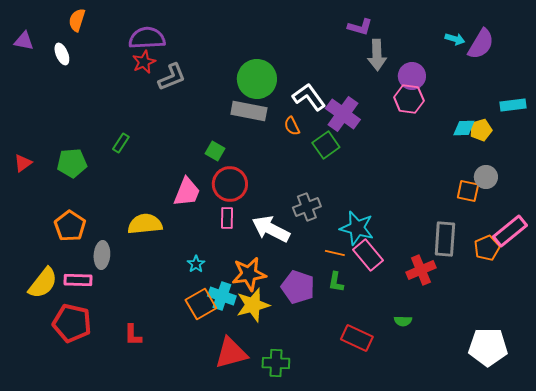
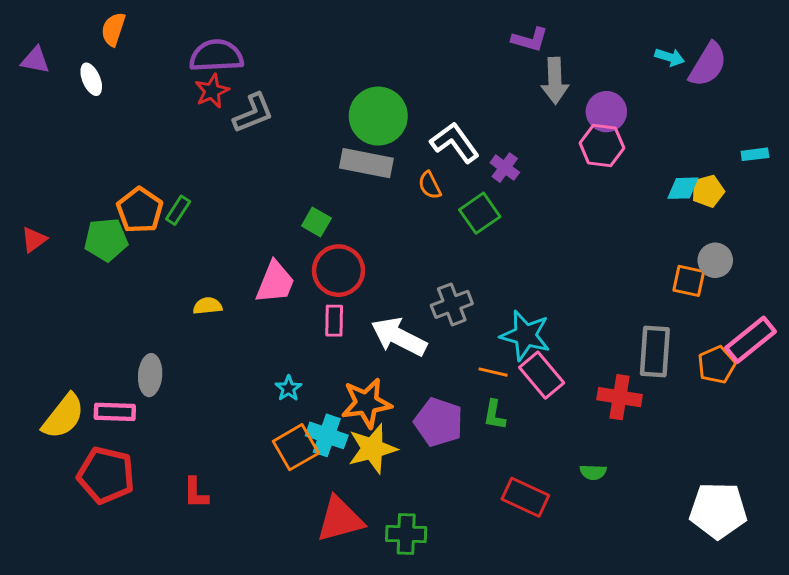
cyan rectangle: (513, 105) -> (755, 154), size x0.7
purple cross: (343, 114) -> (505, 168), size x0.6
yellow semicircle: (145, 224) -> (208, 306), moved, size x0.6
orange pentagon: (70, 226) -> (140, 210), moved
red cross: (421, 270) -> (620, 397), turned 32

